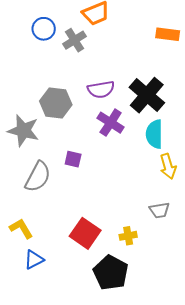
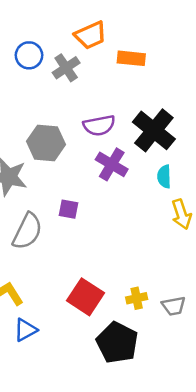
orange rectangle: (168, 34) -> (131, 58), moved
cyan semicircle: (154, 134) -> (164, 177), size x0.7
gray trapezoid: (159, 210) -> (174, 306), moved

